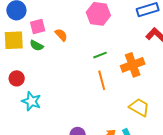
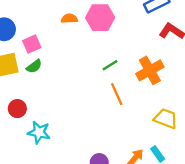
orange semicircle: (61, 35) -> (69, 19), moved, turned -40
green semicircle: (37, 45) -> (34, 66), turned -56

